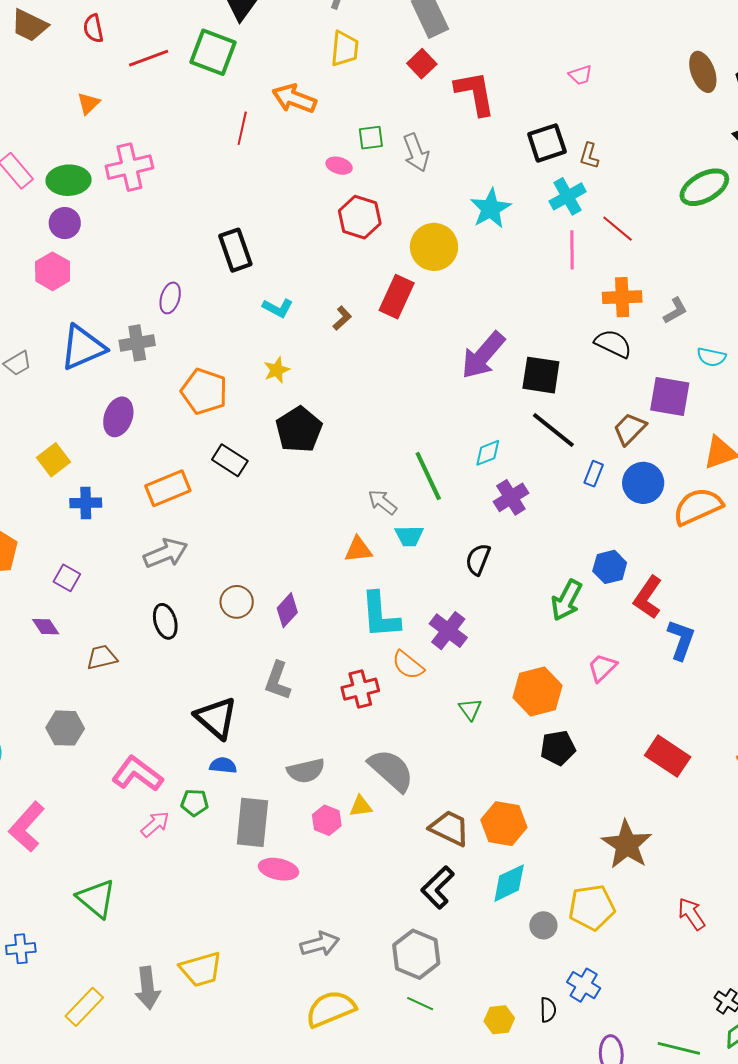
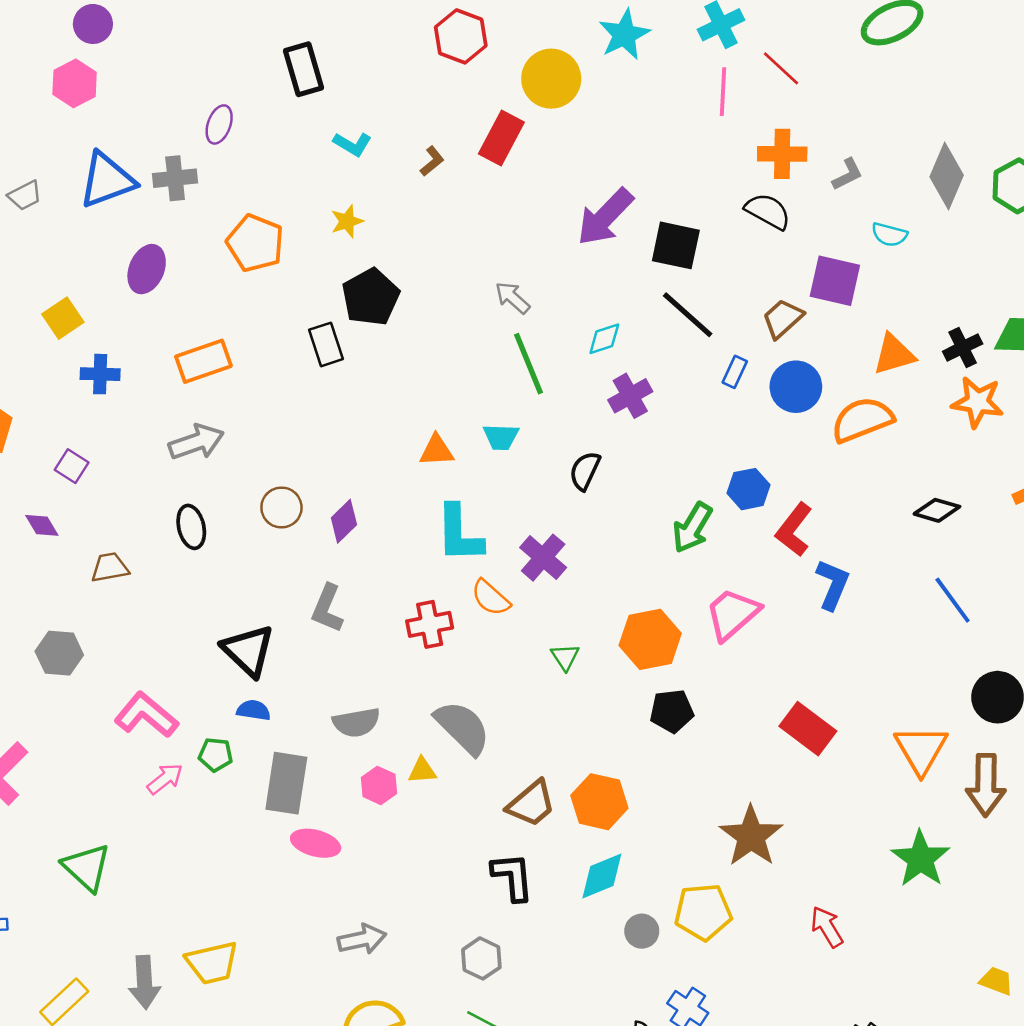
black rectangle: (230, 460) -> (326, 344), moved, turned 36
gray arrow: (382, 502) -> (513, 298), moved
pink trapezoid: (602, 668) -> (732, 614), size x1.5
brown trapezoid: (449, 828) -> (531, 804), turned 111
black L-shape: (438, 887) -> (513, 877), turned 126
gray hexagon: (416, 954) -> (481, 958), size x0.7

